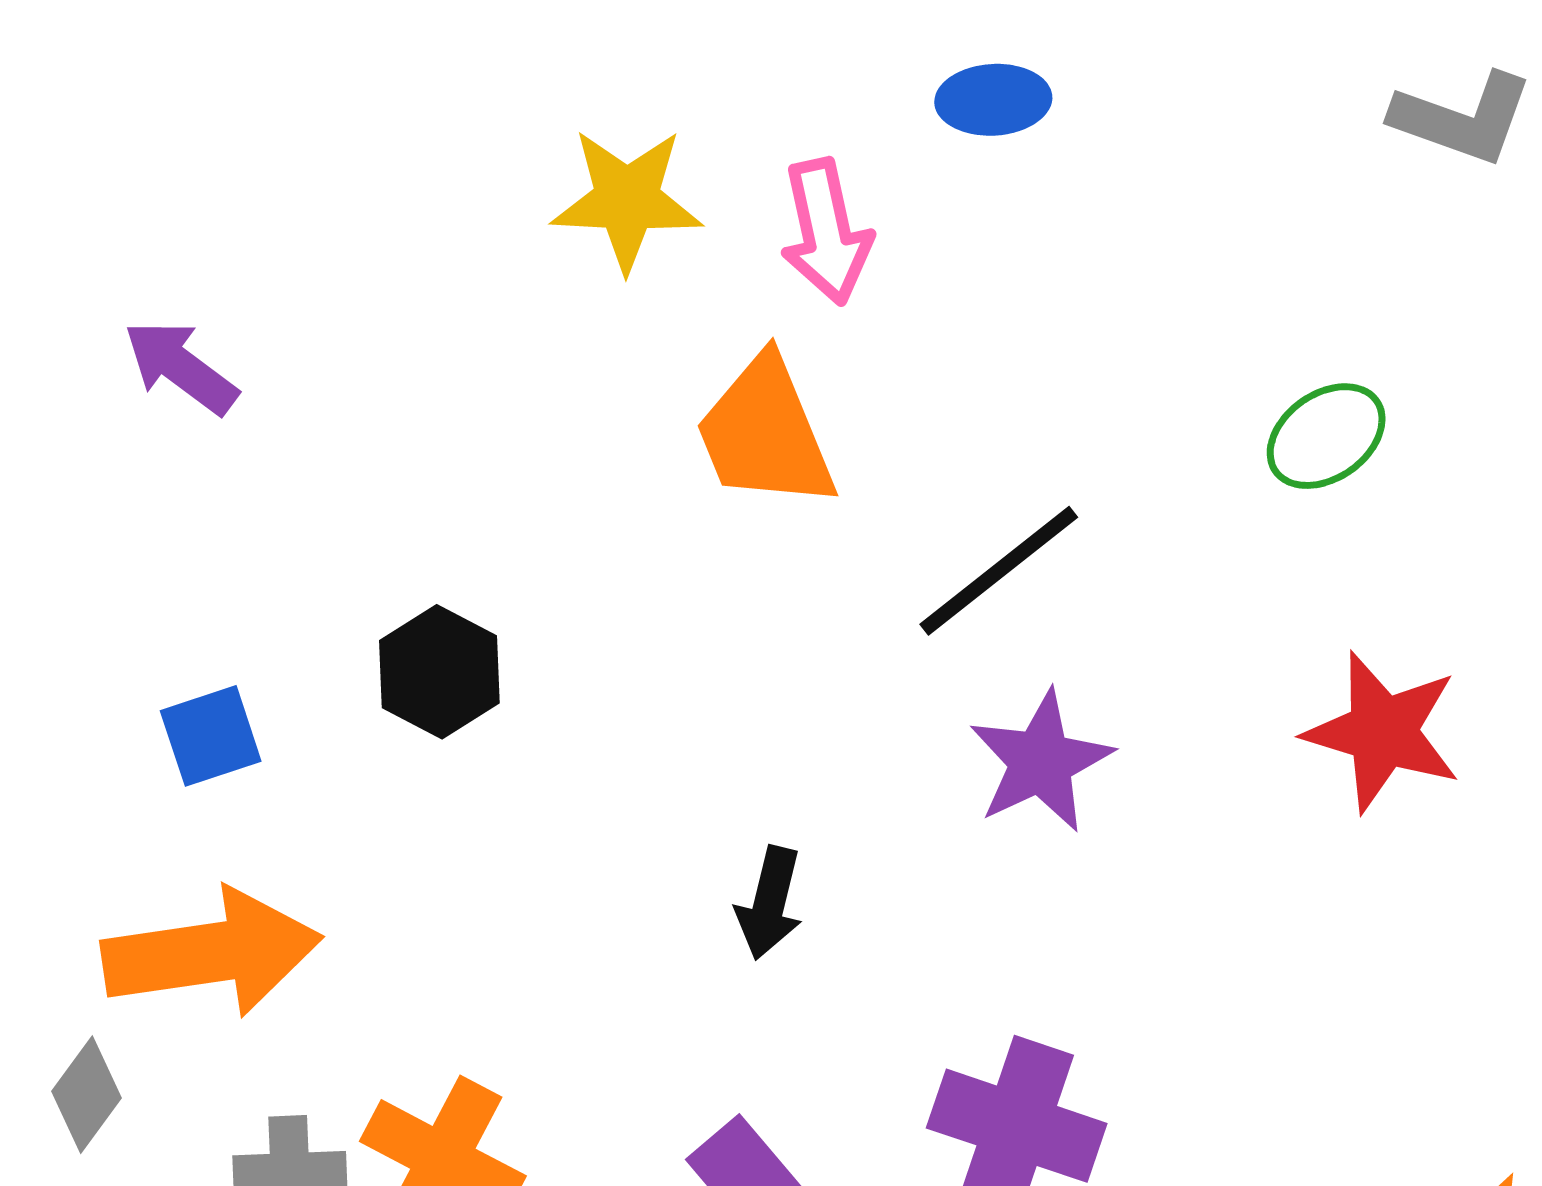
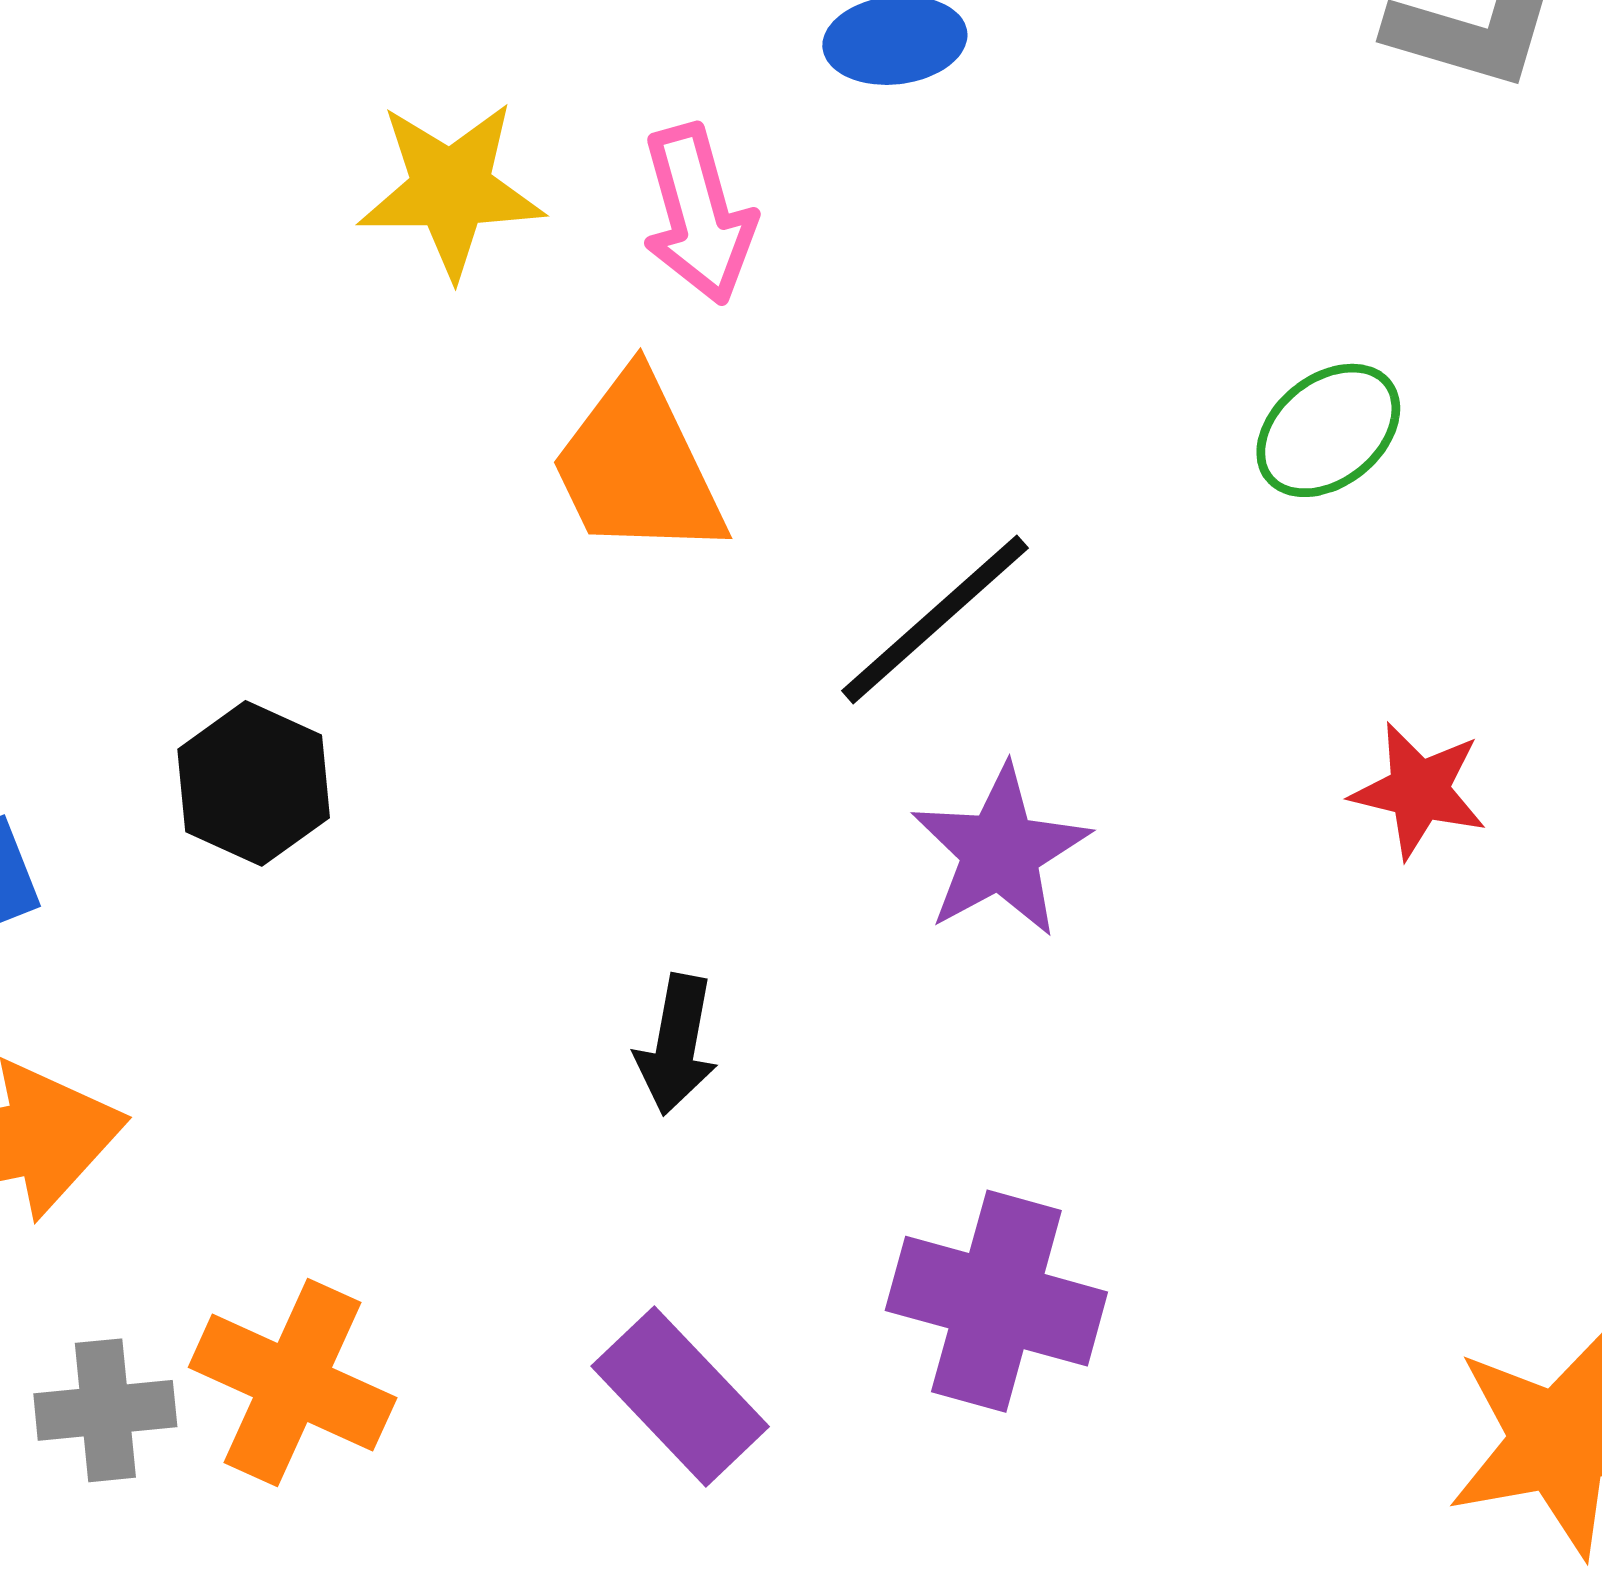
red star: (1383, 732) -> (1419, 790), size x0.7

